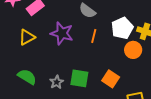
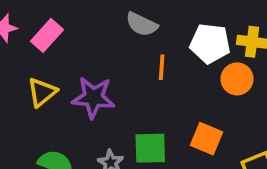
white pentagon: (122, 28) -> (210, 43), turned -30
purple star: (62, 33) -> (93, 97), moved

